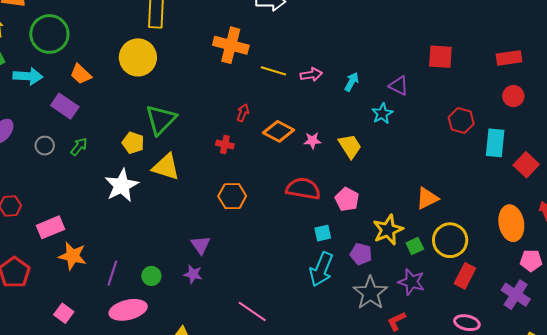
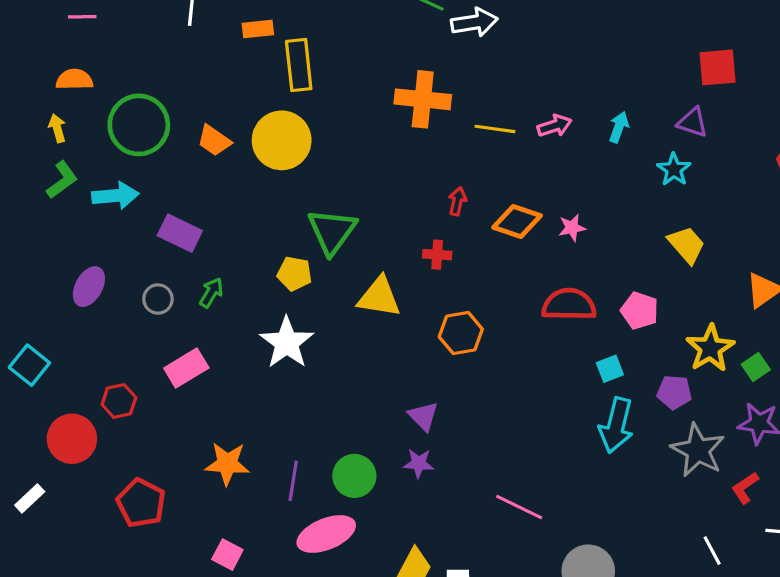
red square: (440, 57) -> (718, 67), moved
orange trapezoid: (81, 74) -> (214, 140), moved
yellow trapezoid: (350, 146) -> (687, 245), moved
yellow triangle: (166, 167) -> (379, 297), moved
pink rectangle: (51, 227) -> (186, 368), moved
green circle: (151, 276) -> (354, 476), size x1.4

